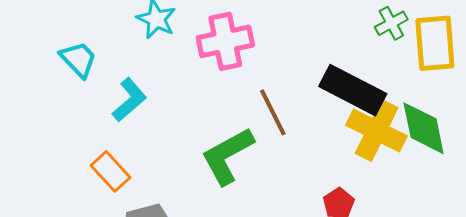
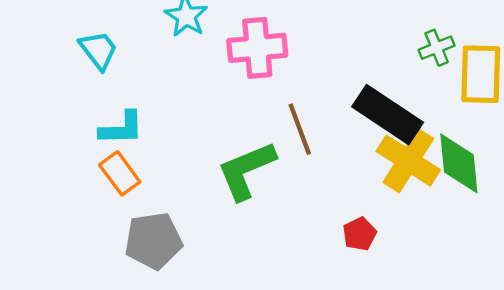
cyan L-shape: (129, 100) -> (122, 128), moved, turned 33

